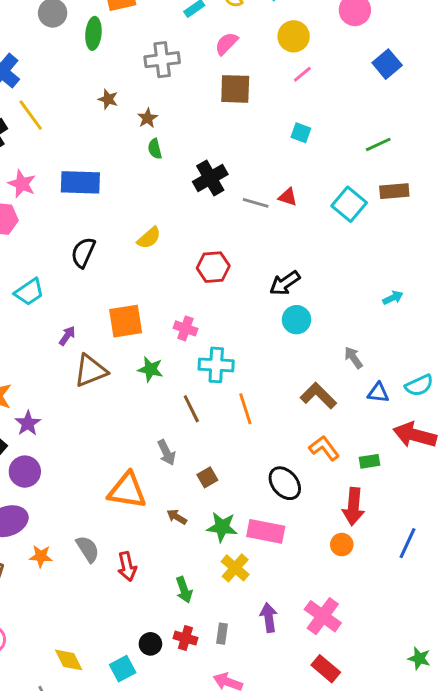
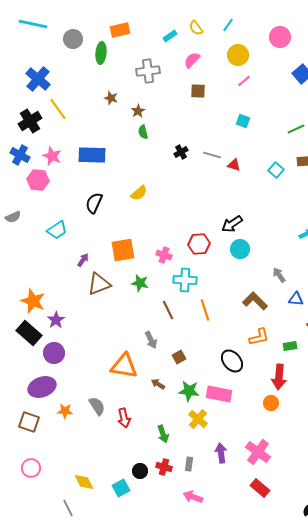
brown square: (235, 89) -> (198, 91), size x0.7
black cross: (210, 178) -> (181, 152), size x0.6
gray line: (256, 203) -> (212, 155), moved
cyan square: (349, 204) -> (276, 170), size x0.7
red hexagon: (213, 267) -> (199, 244), moved
orange L-shape: (324, 448) -> (259, 337), turned 115

